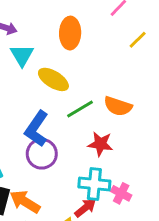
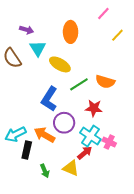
purple circle: (42, 154) -> (64, 123), moved
cyan cross: (94, 184) -> (90, 136), turned 30
orange arrow: (25, 202) -> (44, 135), moved

